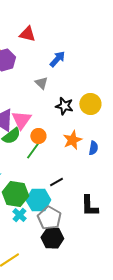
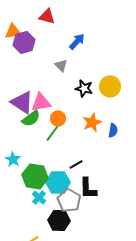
pink triangle: (21, 120) -> (41, 102), turned 45
black L-shape: (89, 206) -> (88, 188), moved
black hexagon: (52, 238) -> (59, 220), moved

